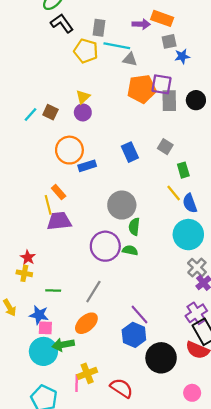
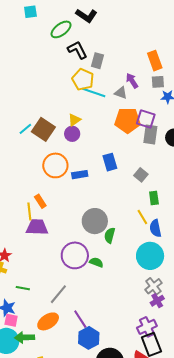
orange rectangle: (162, 18) -> (155, 61), turned 42
black L-shape: (62, 23) -> (77, 50), moved
purple arrow: (141, 24) -> (132, 81), moved, turned -133
cyan line: (117, 46) -> (94, 92), moved
brown square: (50, 112) -> (43, 129), size x1.6
blue rectangle: (130, 152) -> (110, 162), moved
blue rectangle: (87, 166) -> (80, 175), moved
green semicircle: (134, 227) -> (110, 235), moved
purple line: (139, 314) -> (80, 319), moved

